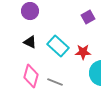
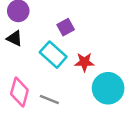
purple square: (88, 17) -> (66, 27), moved
black triangle: (30, 42) -> (14, 38), moved

